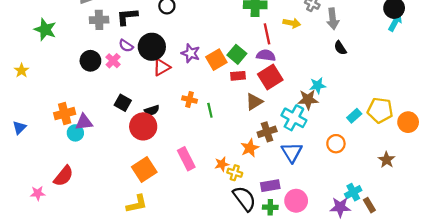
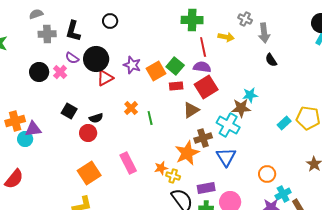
black L-shape: (127, 17) -> (73, 31), turned -70
orange cross: (190, 100) -> (131, 108), turned 32
red circle: (143, 126) -> (88, 133), size x0.7
orange circle: (336, 144) -> (267, 174), moved
orange star: (250, 148) -> (187, 153), size x1.4

